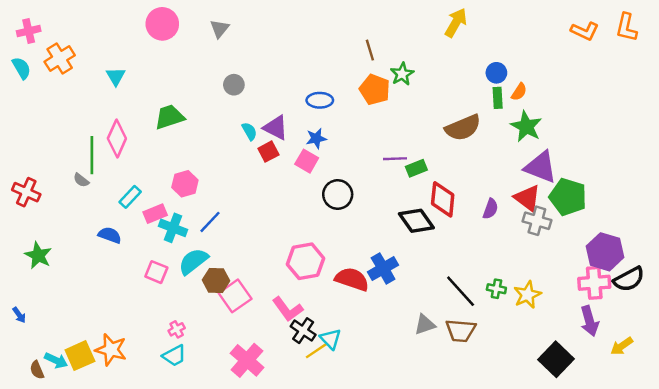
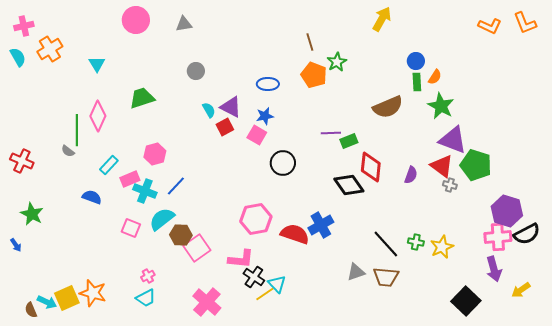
orange L-shape: (626, 27) -> (525, 23), turned -35
gray triangle: (220, 29) -> (184, 24), turned 42
gray cross: (537, 221) -> (450, 185), size x0.6
pink L-shape: (288, 309) -> (241, 259), turned -48
blue arrow: (19, 315) -> (16, 245), moved

